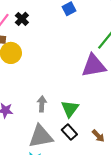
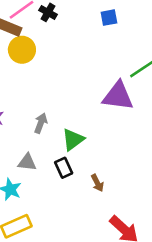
black cross: (22, 19) -> (48, 12), turned -32
gray triangle: (41, 136) -> (27, 162), size x0.6

